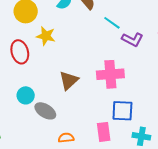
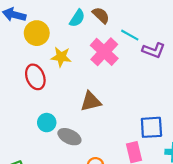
pink cross: (110, 74) -> (104, 52), moved, turned -36
brown triangle: (69, 80) -> (91, 101), turned 35

